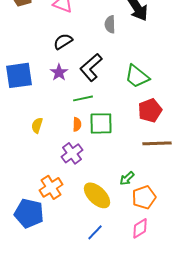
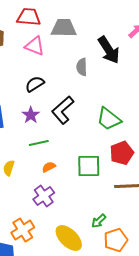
green line: (83, 98) -> (39, 143), moved
green square: (101, 123) -> (89, 166), moved
orange semicircle: (77, 124) -> (49, 167), turned -120

